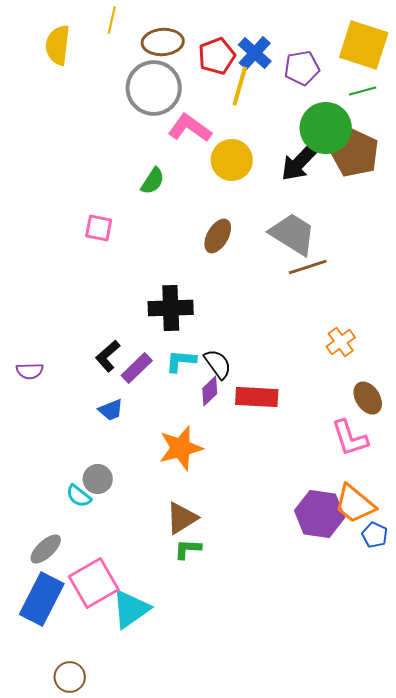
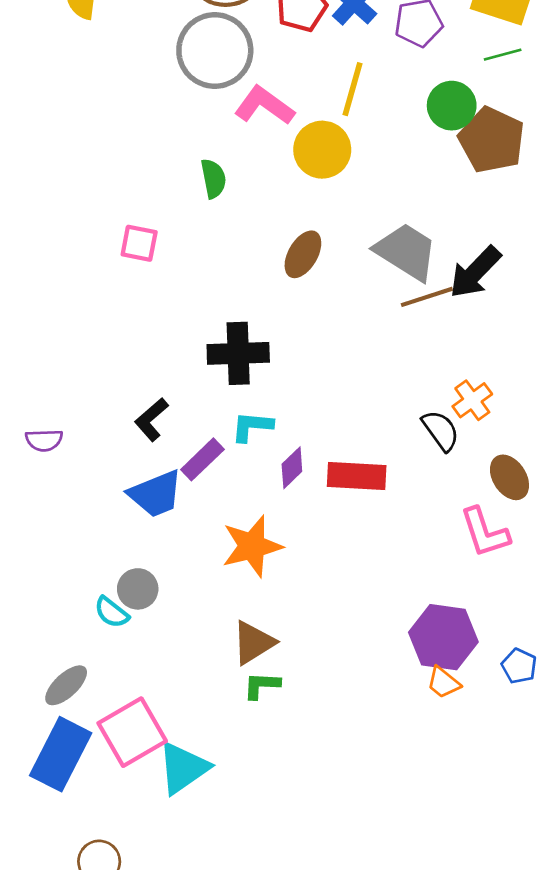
yellow line: (240, 86) -> (353, 89), moved
green circle: (326, 128) -> (452, 106), size x0.7
black arrow: (300, 162) -> (475, 272), moved
green semicircle: (153, 181) -> (213, 179), turned -44
black semicircle: (218, 364) -> (441, 431), moved
purple rectangle: (137, 368) -> (202, 459), moved
blue trapezoid: (111, 410) -> (156, 494), size x1.6
orange trapezoid: (355, 504) -> (443, 683), moved, size x0.6

